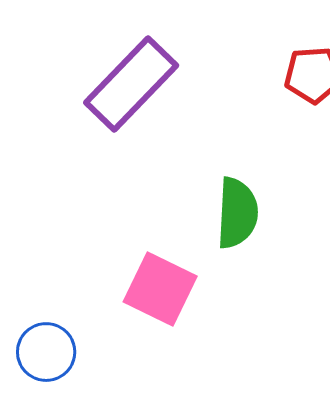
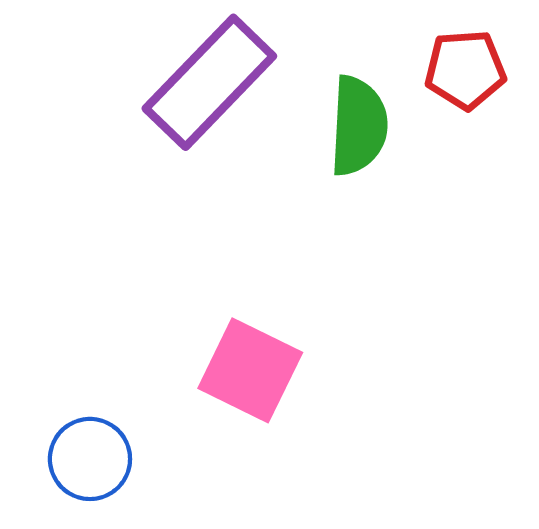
green semicircle: (237, 213) -> (358, 126), moved

